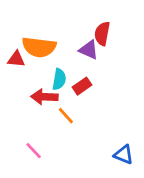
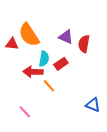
red semicircle: (102, 34) -> (84, 44), moved
orange semicircle: (39, 47) -> (29, 35), turned 50
blue triangle: (124, 155) -> (93, 105), moved

